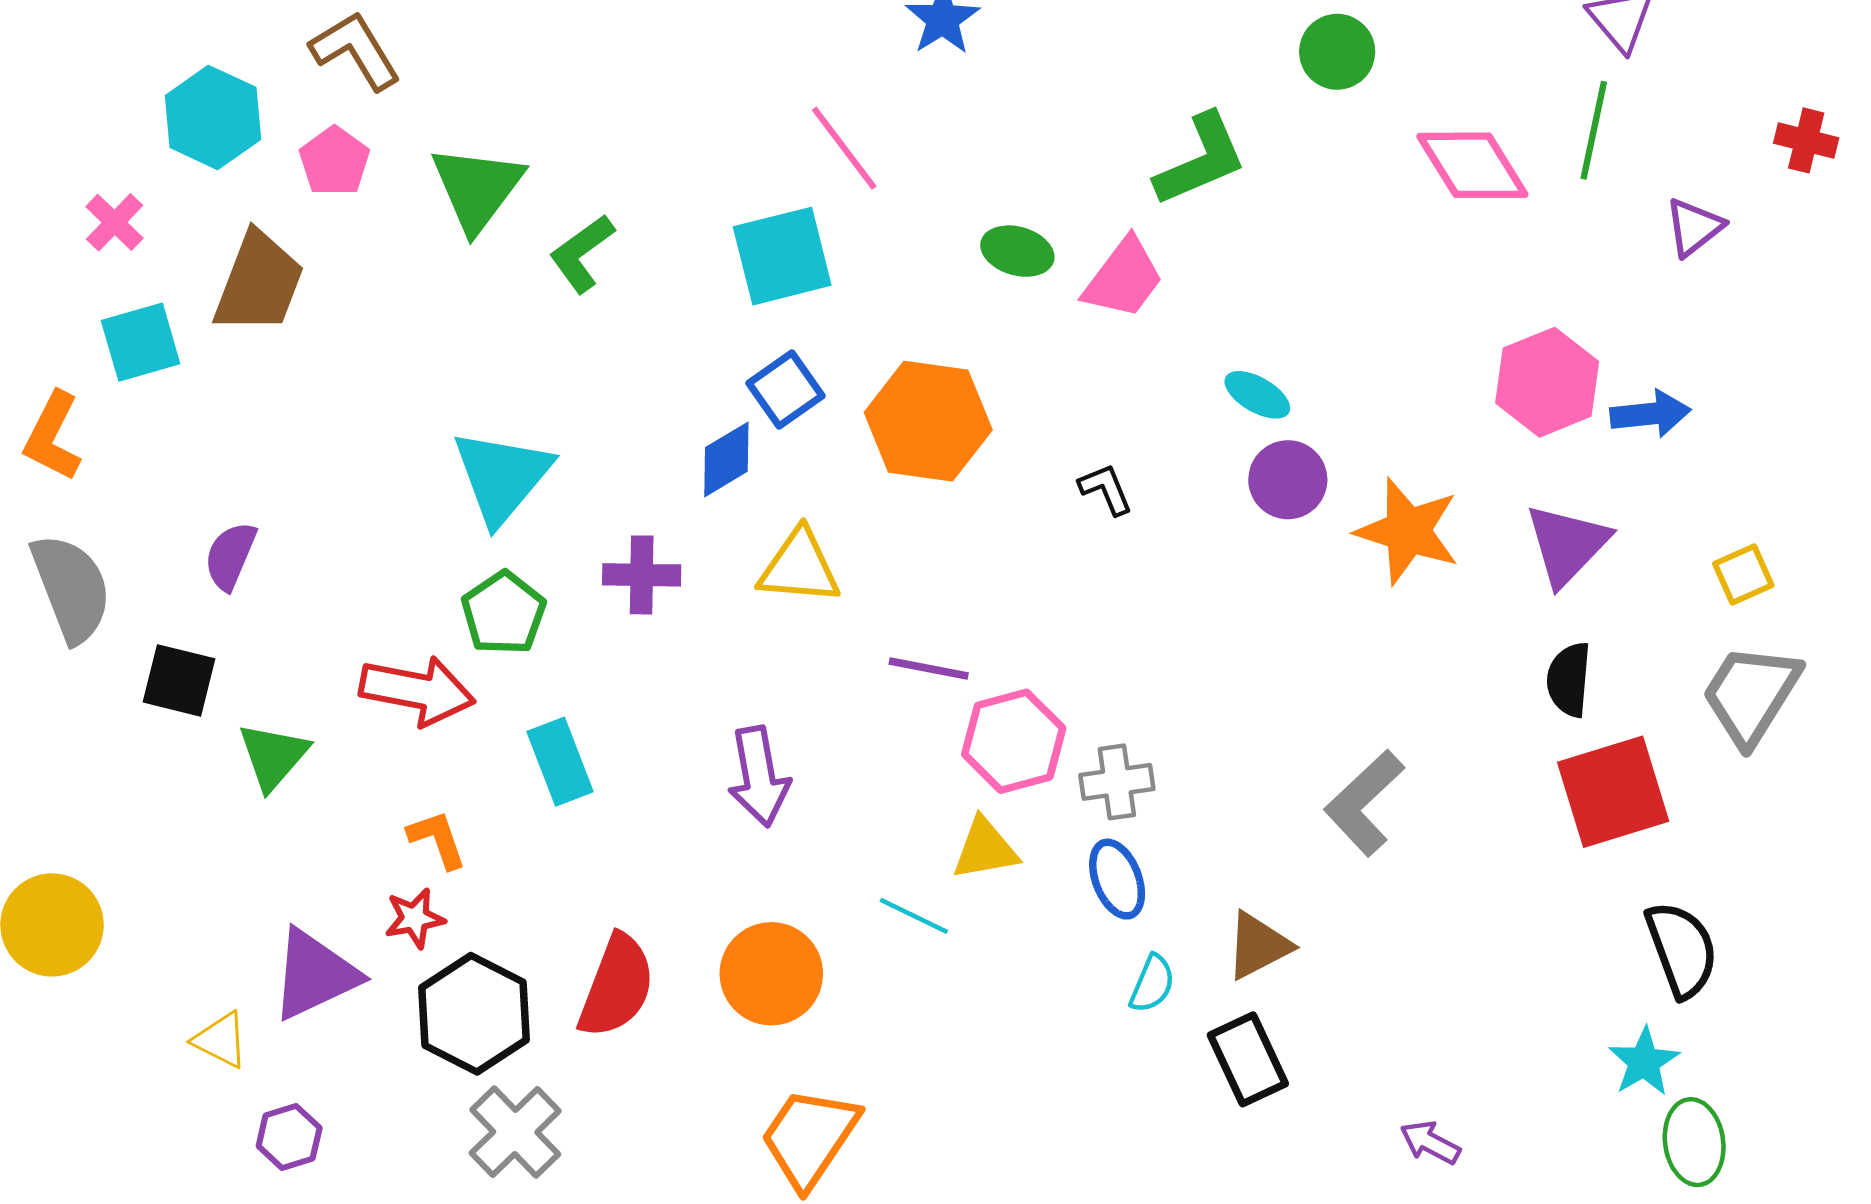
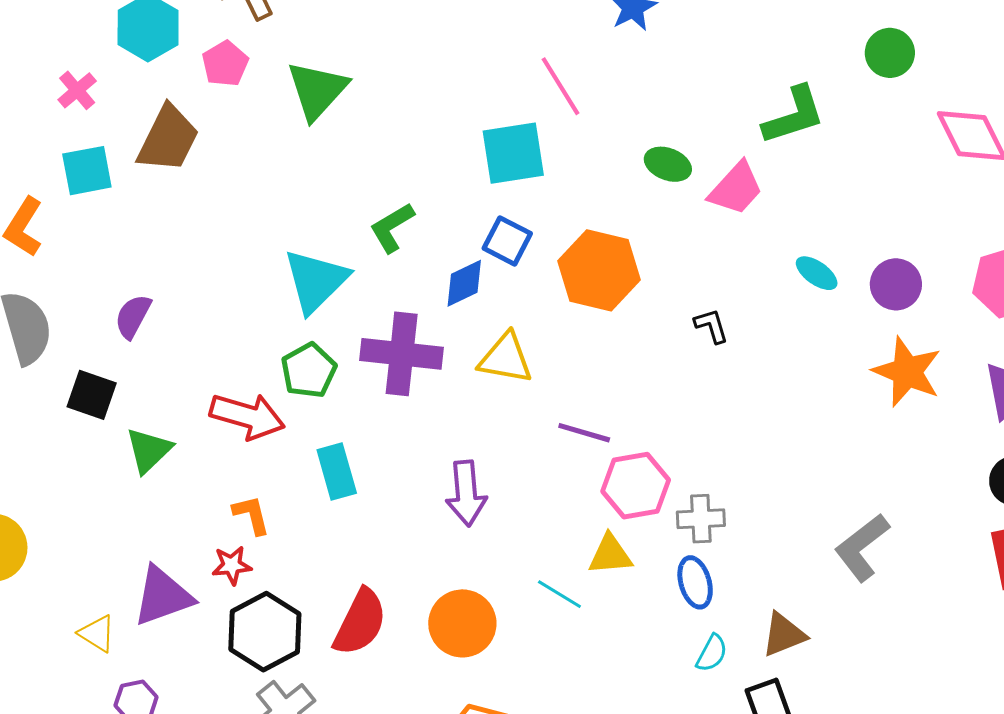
green L-shape: (582, 253) -> (392, 227), moved
blue square: (785, 390) -> (507, 241), turned -33
purple circle: (1288, 480) -> (896, 284), moved
purple cross: (642, 575) -> (402, 354), size x1.6

